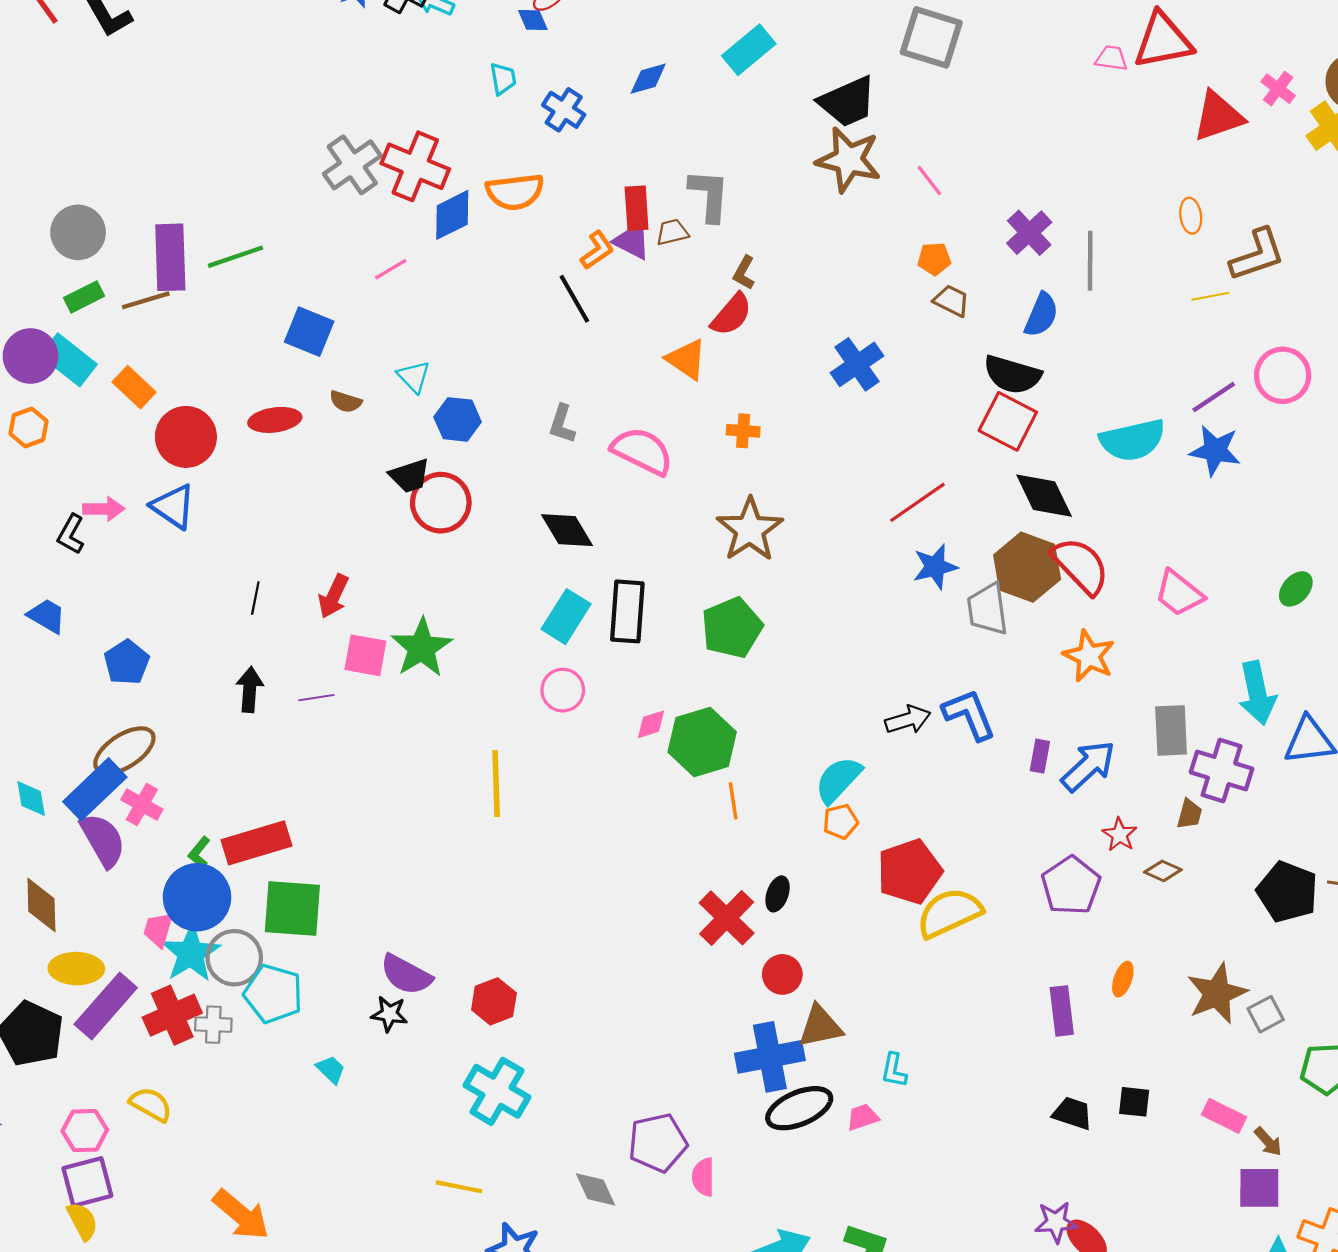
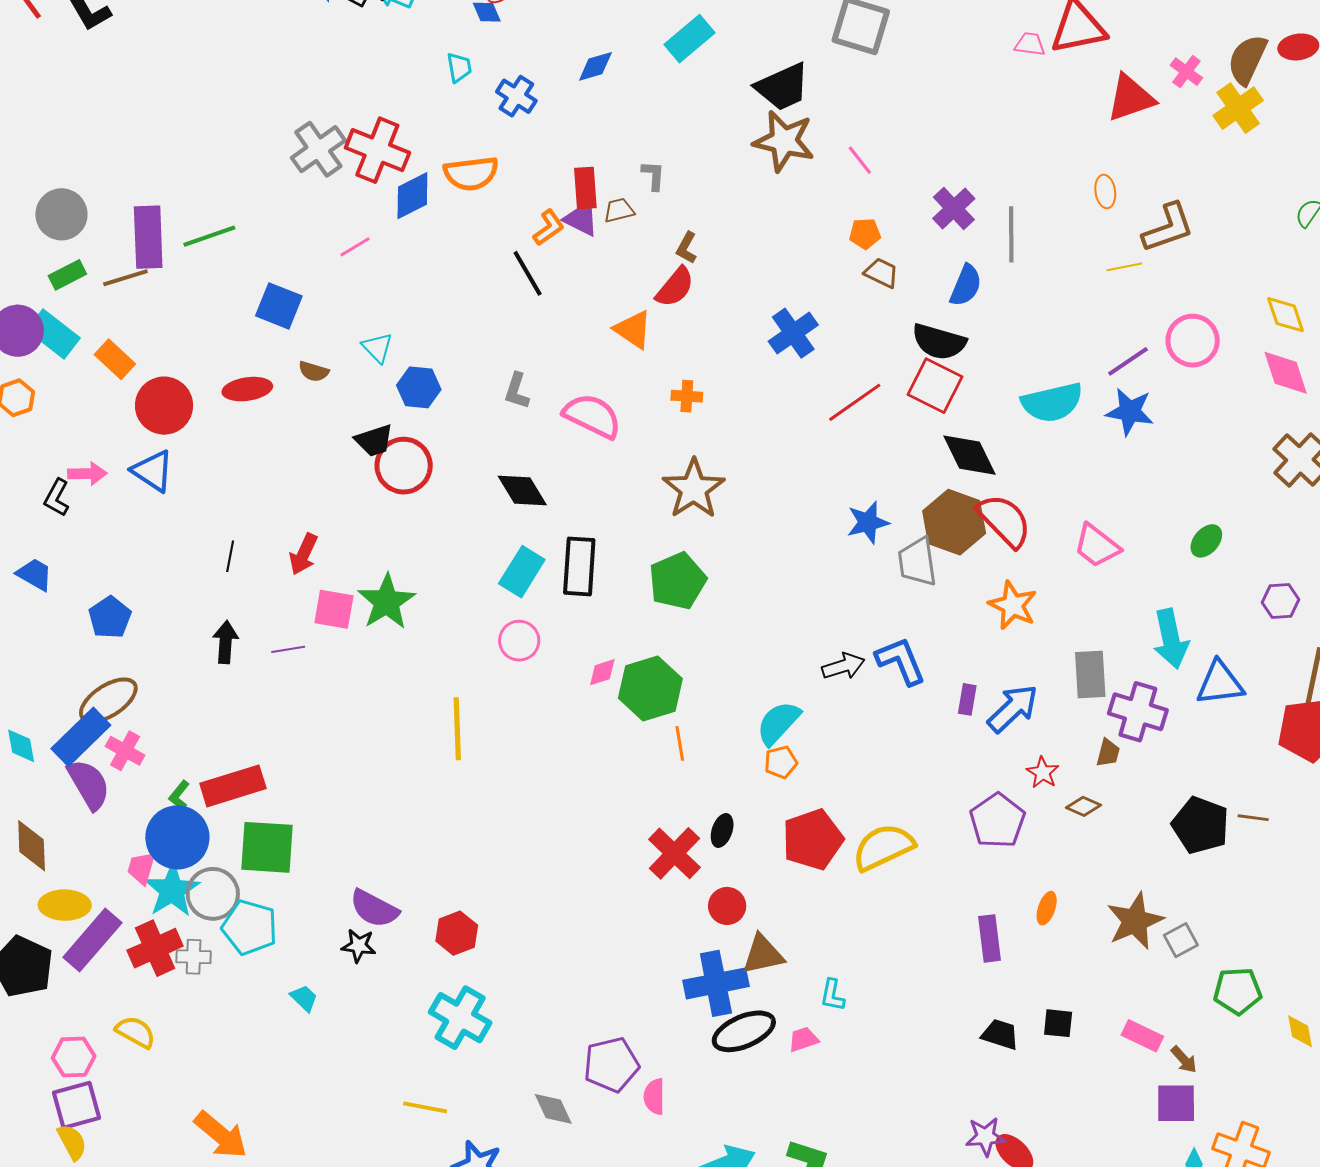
gray L-shape: (709, 195) -> (653, 175), size x0.6
red line: (917, 502) -> (855, 402), moved
red pentagon: (910, 872) -> (813, 840), moved

